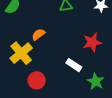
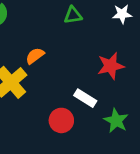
red circle: (37, 80) -> (61, 120), moved

